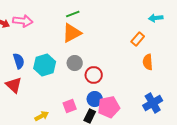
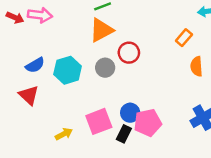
blue semicircle: (19, 61) -> (35, 65), turned 77
red circle: (94, 75) -> (129, 53), moved
pink square: (70, 106) -> (99, 121), size x1.5

